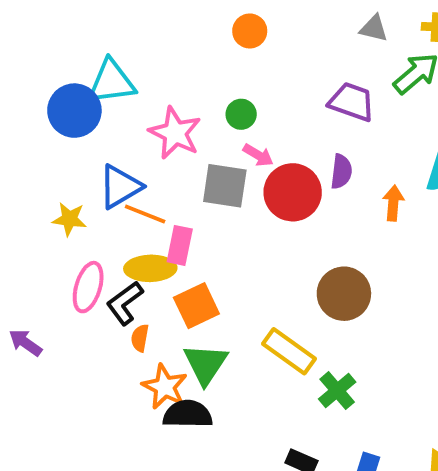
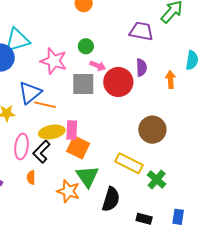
pink rectangle: (180, 245) -> (72, 130), moved
orange square: (196, 306) -> (78, 147), turned -30
orange semicircle: (140, 338) -> (31, 177), moved
black semicircle: (188, 414) -> (111, 199), moved, turned 115

